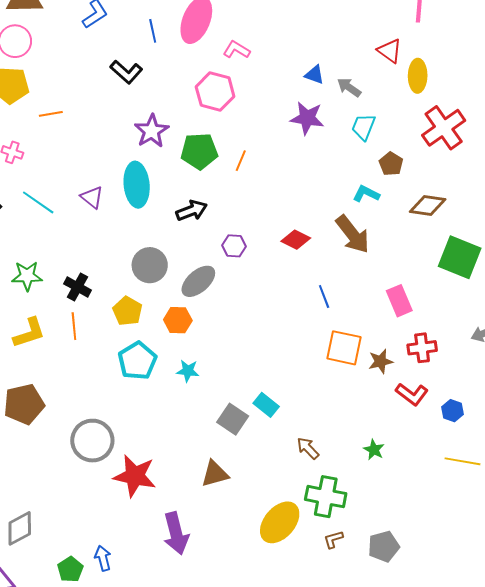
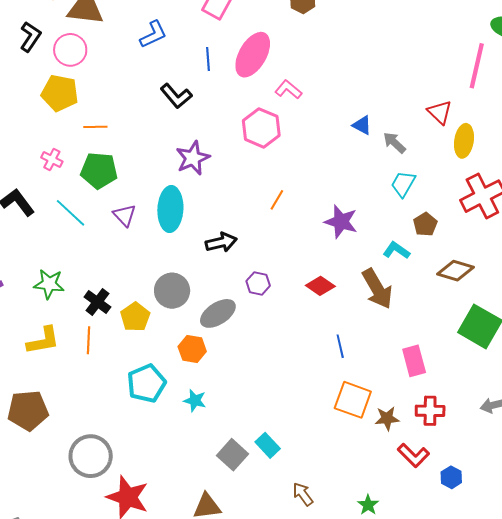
purple star: (307, 118) -> (341, 222), moved
green pentagon: (199, 151) -> (99, 170), moved
yellow pentagon: (127, 311) -> (135, 317), moved

